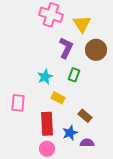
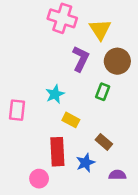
green rectangle: (74, 75) -> (103, 92), moved
pink rectangle: (18, 103) -> (17, 110), moved
purple semicircle: (87, 143) -> (117, 175), moved
pink circle: (47, 149) -> (39, 179), moved

